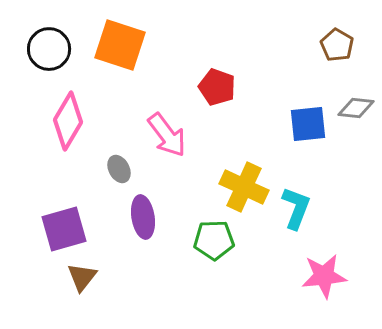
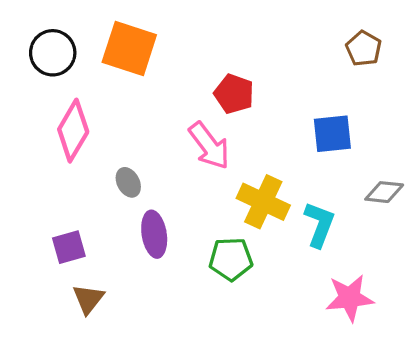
gray diamond: (356, 108) -> (384, 192), moved
pink arrow: (167, 135) -> (209, 146), moved
purple square: (64, 229) -> (69, 247), size x0.7

